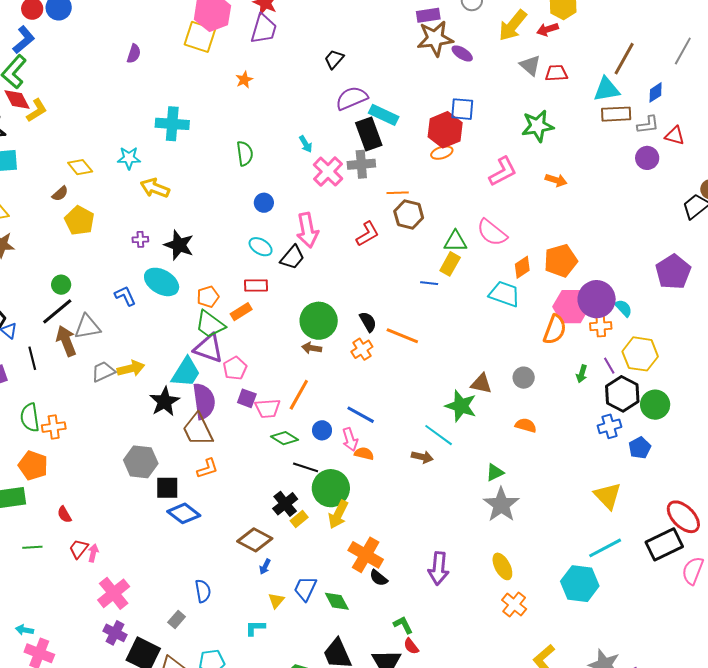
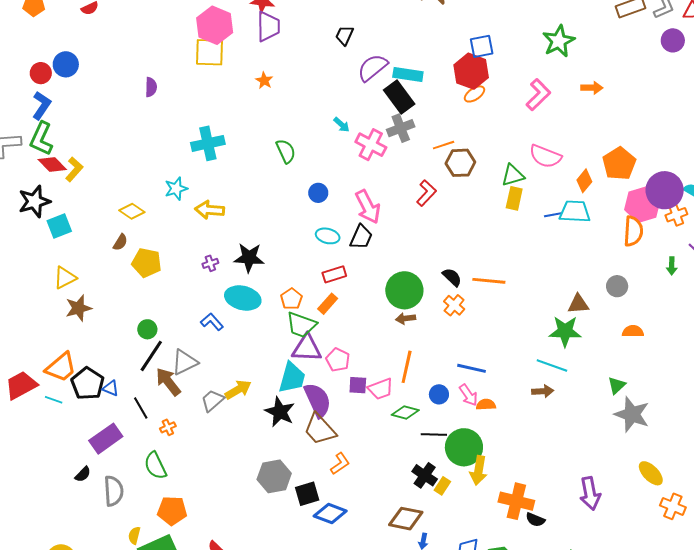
blue line: (429, 283) -> (553, 215), moved
orange cross: (54, 427) -> (168, 427), moved, size x0.7

